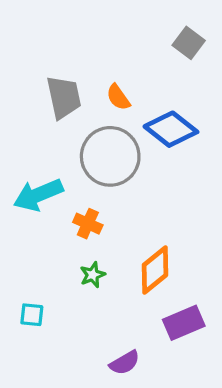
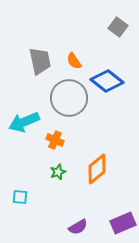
purple rectangle: (184, 323) -> (123, 223), moved

